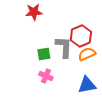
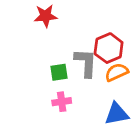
pink cross: (46, 76) -> (62, 102), turned -32

